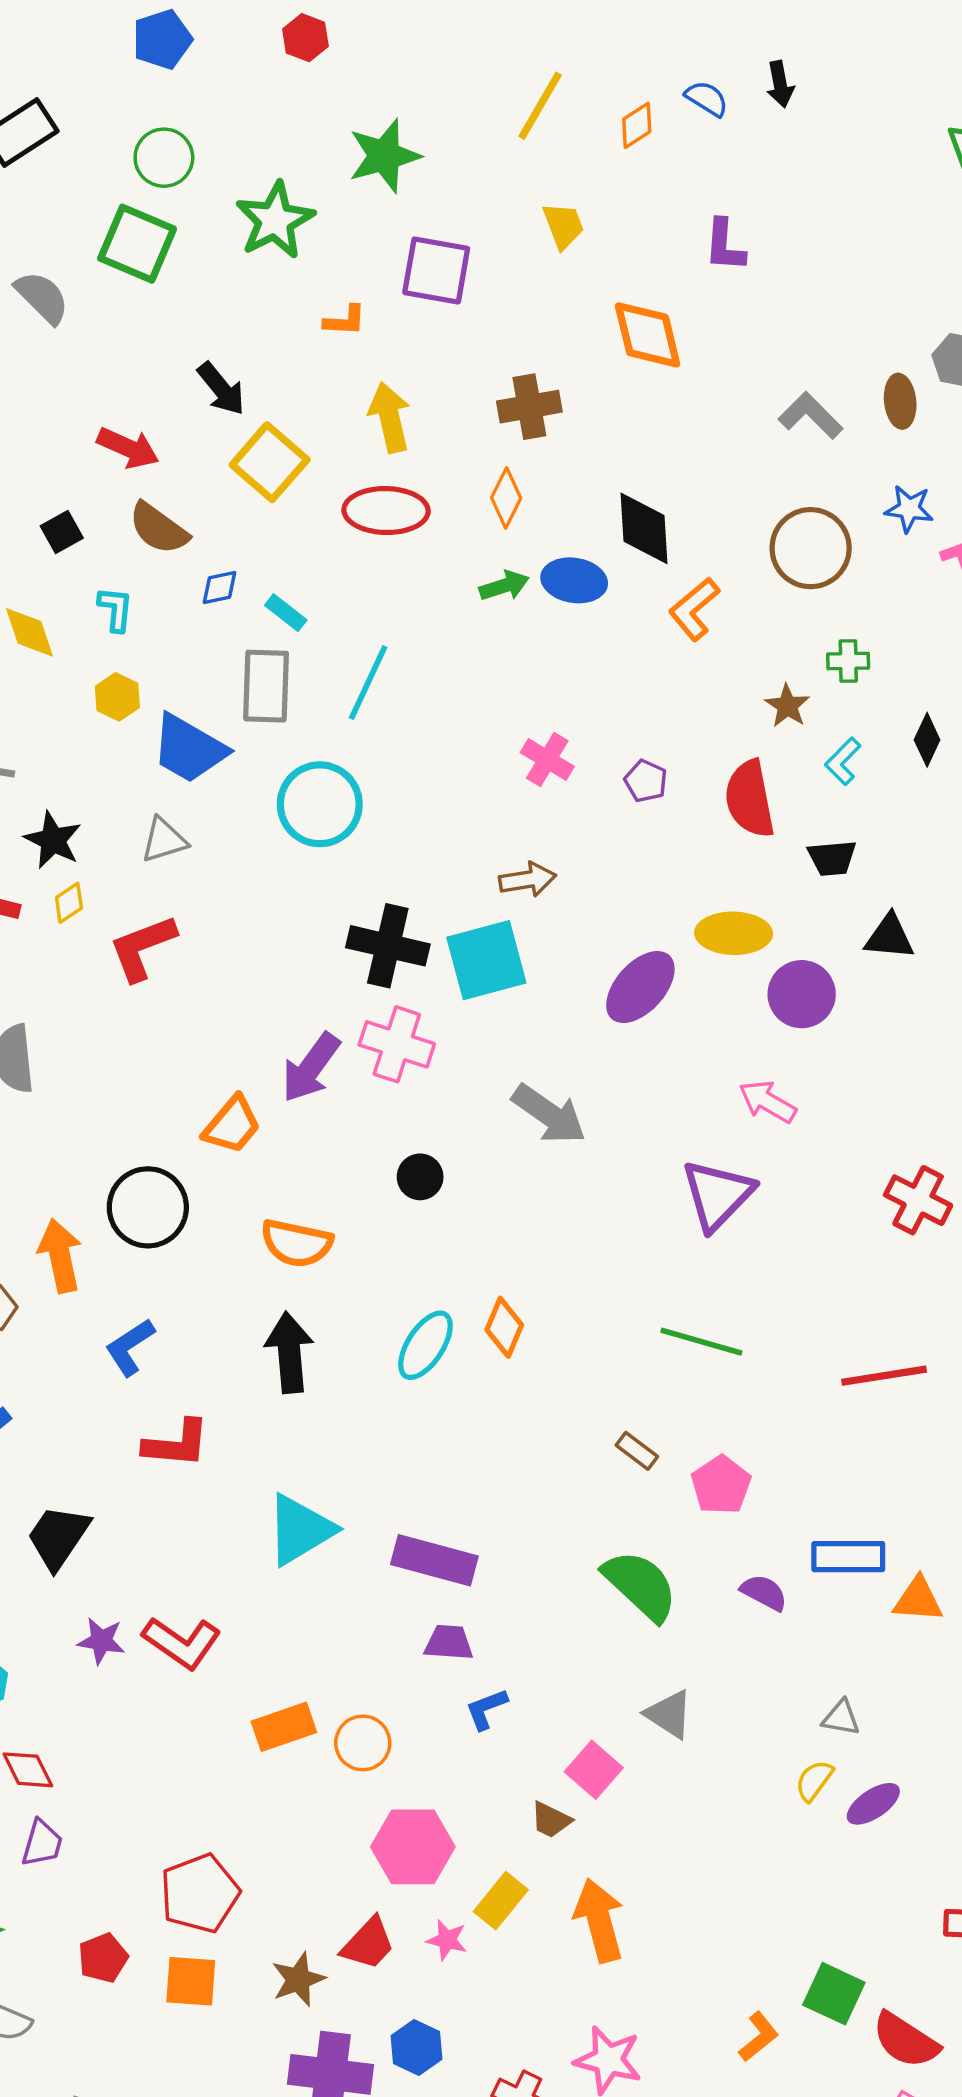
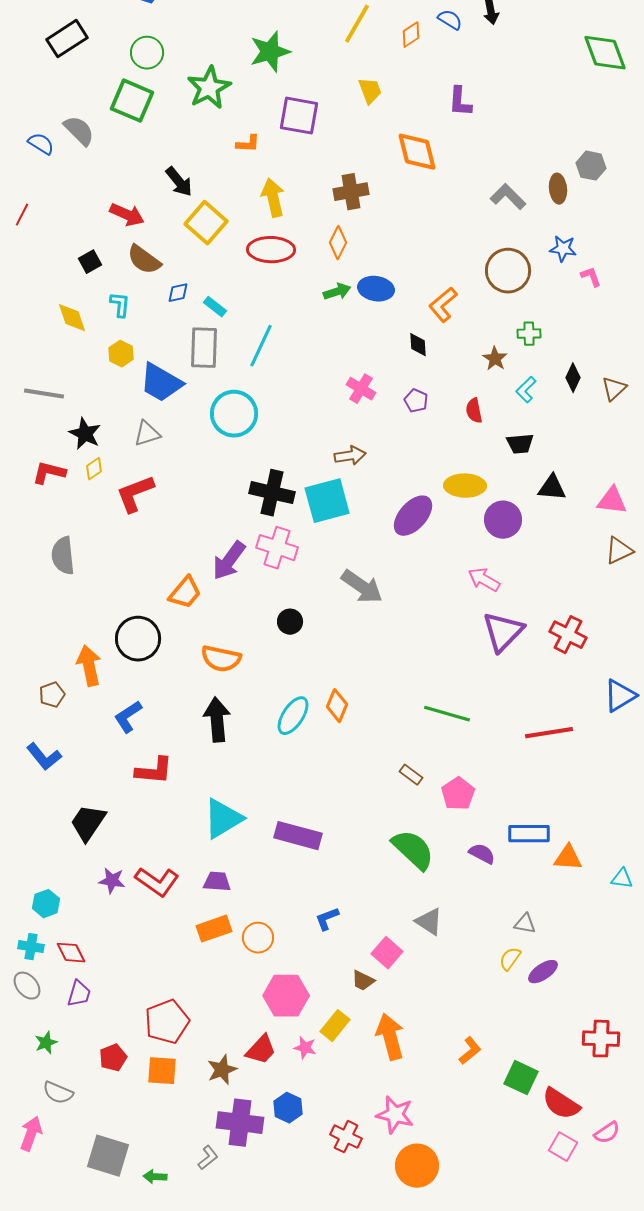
black diamond: (644, 528) -> (418, 345), moved, size x0.6
red semicircle: (750, 799) -> (474, 411), size x0.6
purple triangle: (717, 1195) -> (503, 632), moved
purple trapezoid: (449, 1643) -> (217, 882), moved
orange L-shape: (759, 2037) -> (470, 1051), moved

